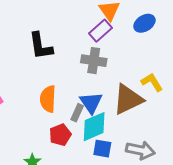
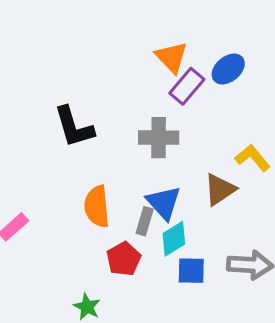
purple rectangle: (101, 31) -> (187, 86), moved
brown triangle: (128, 99) -> (220, 189), size x0.7
cyan diamond: (94, 127) -> (174, 239), size x0.7

